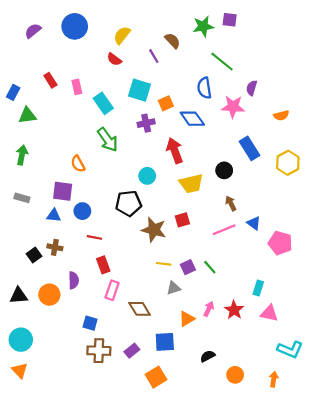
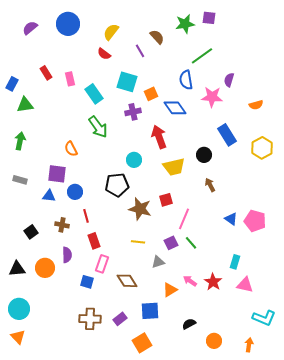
green line: (222, 62) -> (202, 56), turned -75
blue triangle: (254, 223) -> (231, 219), moved
pink line: (224, 230) -> (184, 219), moved, turned -45
red line: (94, 237) -> (86, 216), turned 64
brown cross: (55, 247) -> (62, 225), moved
yellow line: (164, 264) -> (138, 242), moved
pink arrow: (209, 309) -> (190, 281), turned -80
blue square: (90, 323) -> (87, 282), moved

